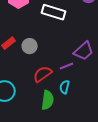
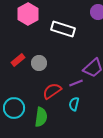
green semicircle: (48, 100) -> (41, 117), moved

